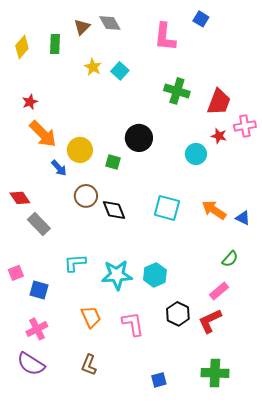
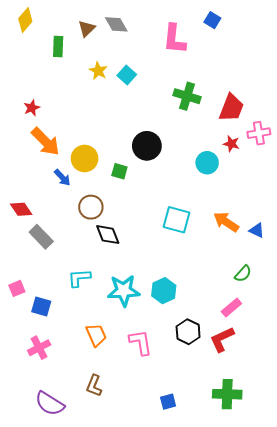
yellow diamond: (22, 47) -> (25, 20), moved
black diamond: (114, 210) -> (108, 235), moved
purple semicircle: (31, 364) -> (50, 404), moved

